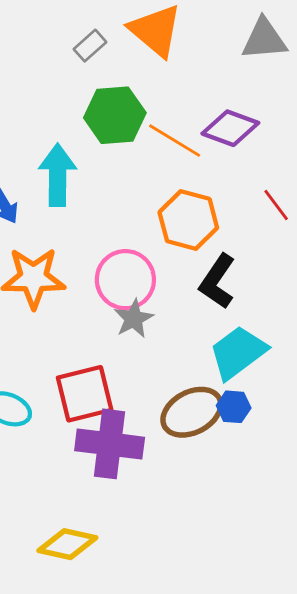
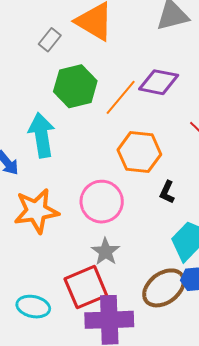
orange line: (175, 141) -> (121, 97), turned -72
black L-shape: (217, 281) -> (167, 192), size x0.6
gray star: (134, 319) -> (106, 252), moved

